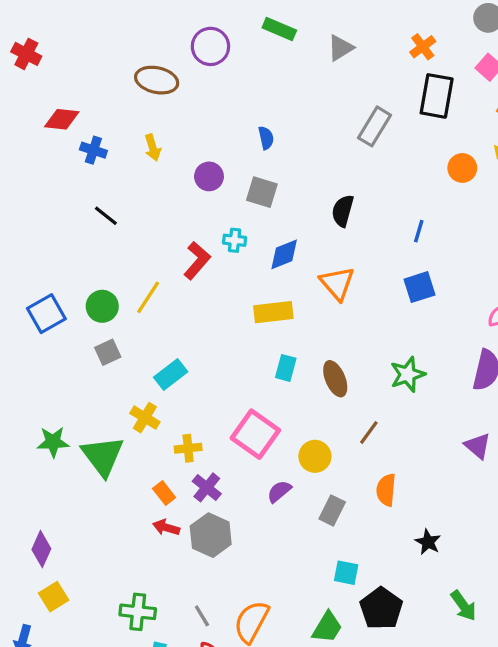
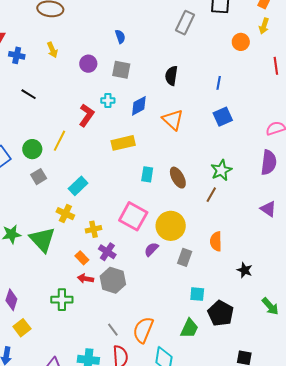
yellow rectangle: (273, 312) -> (123, 143), moved
brown line: (369, 433) -> (211, 195), moved
yellow circle: (315, 456) -> (171, 226), size x1.5
green cross: (138, 612) -> (62, 300), moved

